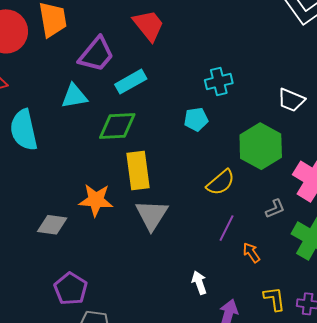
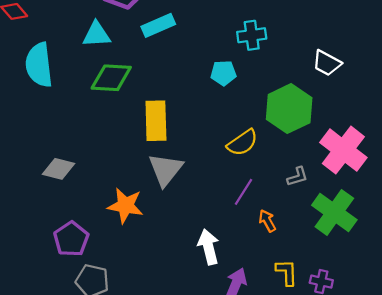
green diamond: (117, 126) -> (111, 78), moved
orange star: (96, 200) -> (125, 206), moved
white arrow: (199, 283) -> (209, 247), size x1.4

